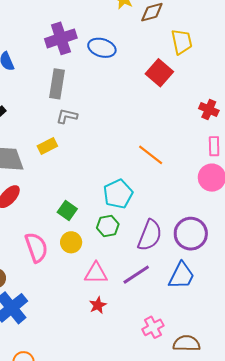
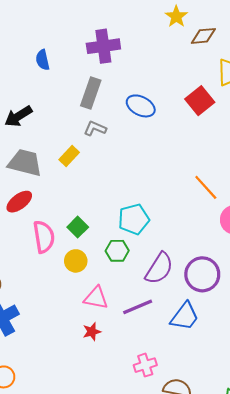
blue ellipse: (102, 48) -> (141, 106), moved
yellow rectangle: (47, 146) -> (69, 156), turned -30
orange line: (151, 155) -> (206, 187), moved
pink semicircle: (36, 247) -> (44, 237), moved

